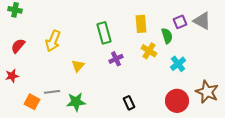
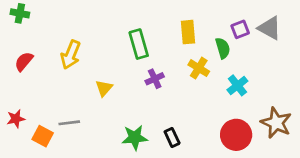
red star: (12, 76) -> (16, 119), moved
green star: (76, 102) -> (135, 137), moved

